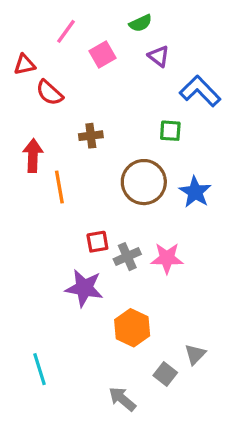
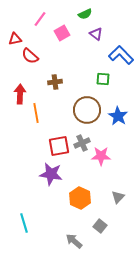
red square: (97, 242) -> (59, 146), size x1.5
gray cross: (127, 257) -> (82, 143), moved
gray triangle: (195, 354) -> (118, 197), moved

